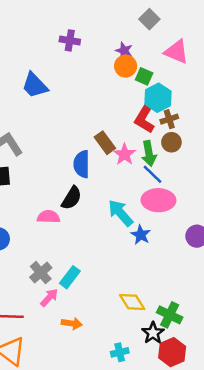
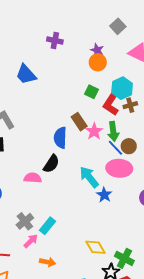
green square: (144, 76) -> (91, 92), moved
brown circle: (171, 142) -> (129, 146), moved

